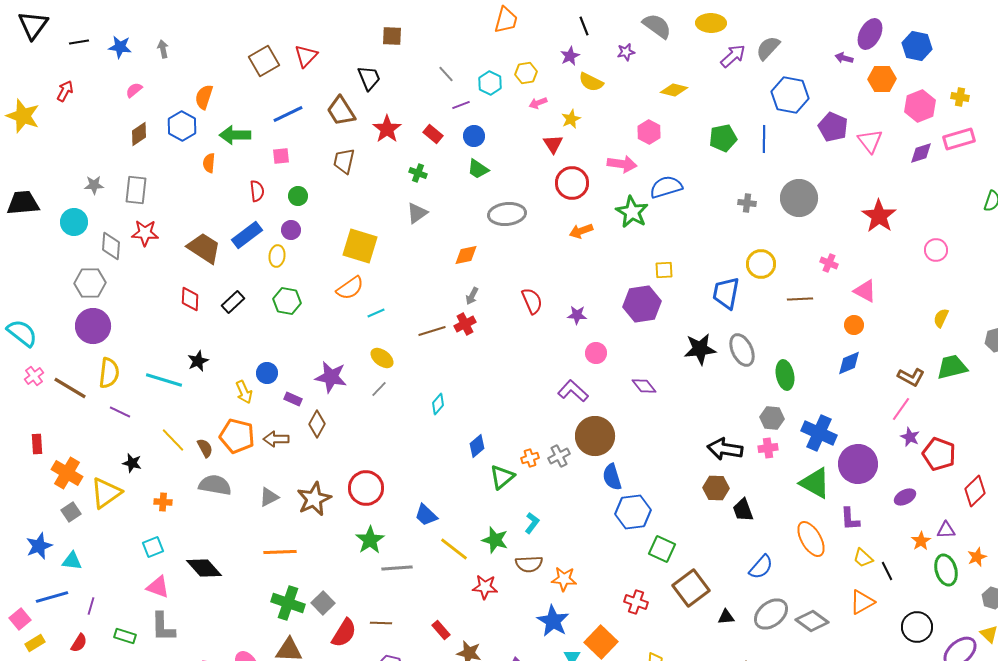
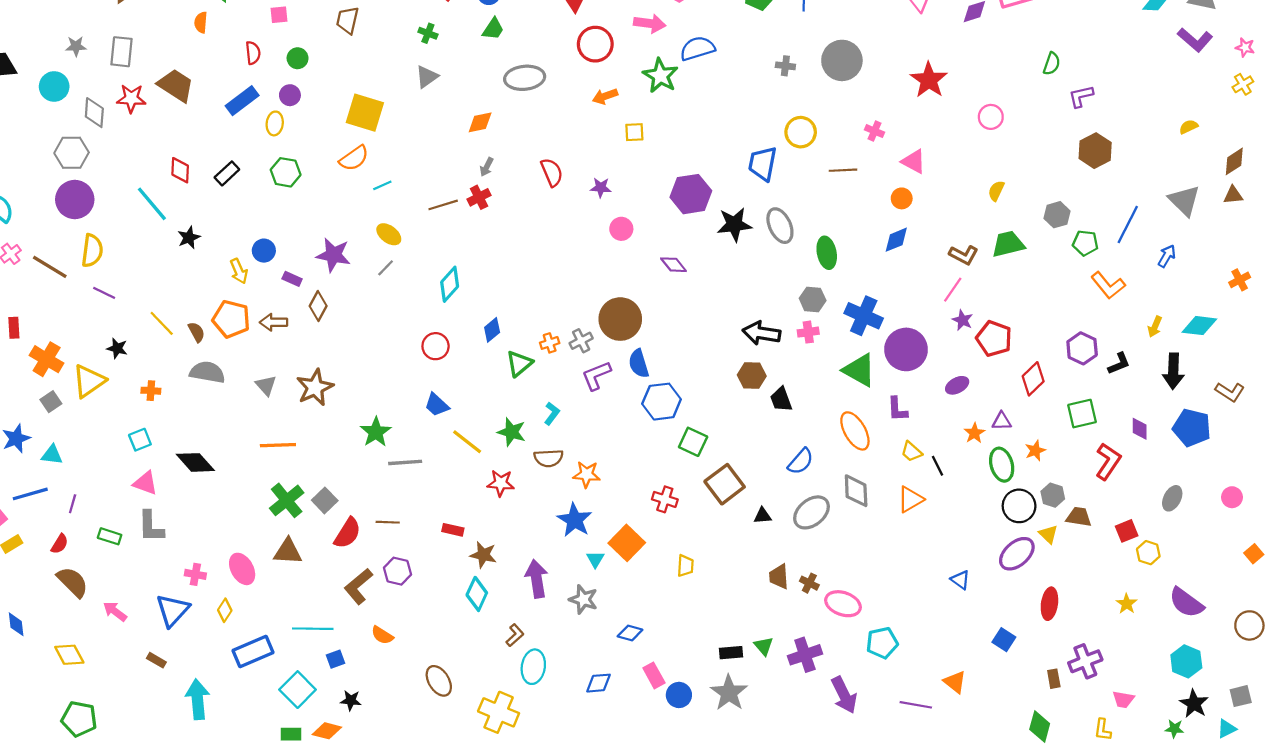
green trapezoid: (478, 169) -> (493, 29), turned -90
brown trapezoid: (204, 248) -> (176, 85), moved
yellow square: (664, 270) -> (634, 132), moved
purple hexagon: (642, 304) -> (691, 194), moved
cyan line: (164, 380) -> (152, 204), moved, turned 33
purple L-shape: (573, 391) -> (596, 376), moved, turned -64
cyan diamond: (438, 404) -> (450, 284), size x1.5
red circle: (366, 488) -> (436, 346), moved, size x0.7
gray triangle: (269, 497) -> (266, 385), turned -45
green cross: (288, 603) -> (287, 500), turned 32
gray diamond: (812, 621) -> (856, 491), moved, turned 52
black circle: (917, 627) -> (1019, 506), moved
red rectangle: (441, 630) -> (453, 530), turned -36

